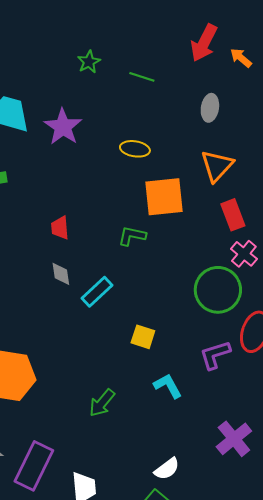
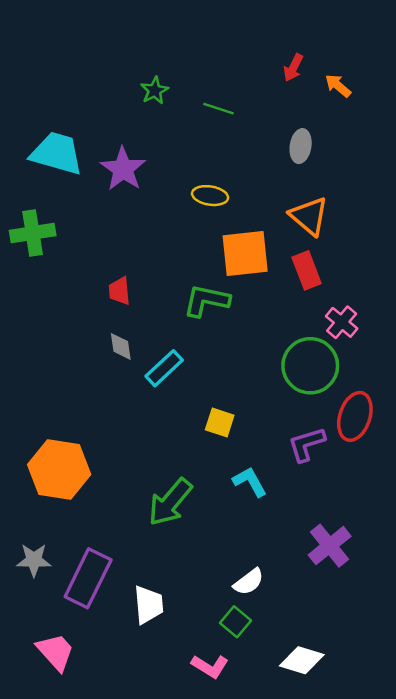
red arrow: (204, 43) -> (293, 68), size x0.6
orange triangle: (217, 166) -> (309, 216), turned -33
red rectangle: (233, 215) -> (307, 270), moved
green L-shape: (132, 236) -> (206, 301), size x1.4
green arrow: (102, 403) -> (170, 502), size x1.4

